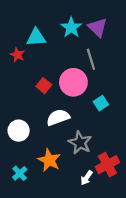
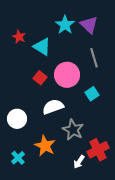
cyan triangle: (36, 37) -> (42, 47), moved, turned 36
red star: (17, 55) -> (19, 37), moved
gray line: (91, 59) -> (94, 58), moved

